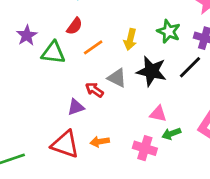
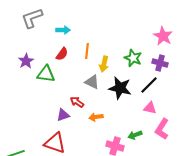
orange line: (93, 47) -> (87, 51), moved, turned -49
gray triangle: (117, 78) -> (92, 82), moved
pink triangle: (158, 114) -> (150, 108), moved
orange arrow: (100, 142) -> (96, 117), moved

